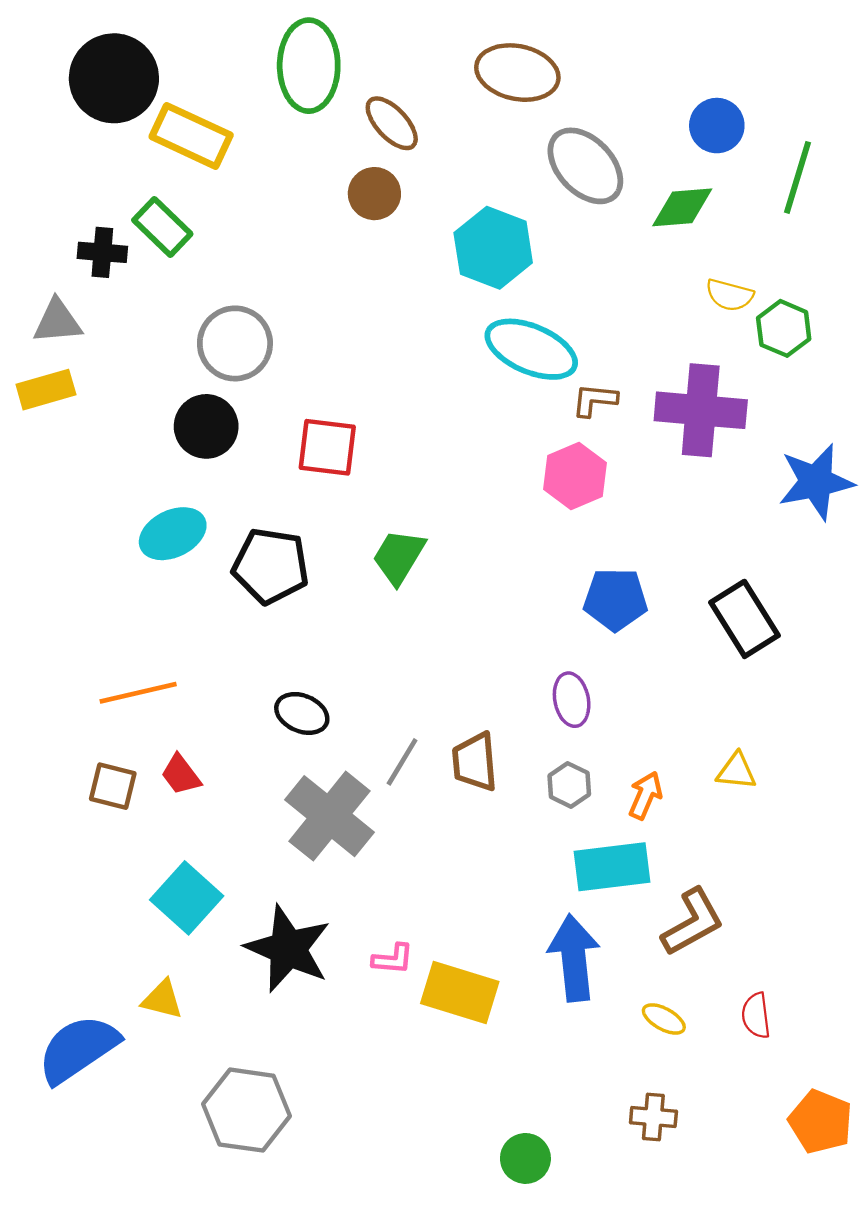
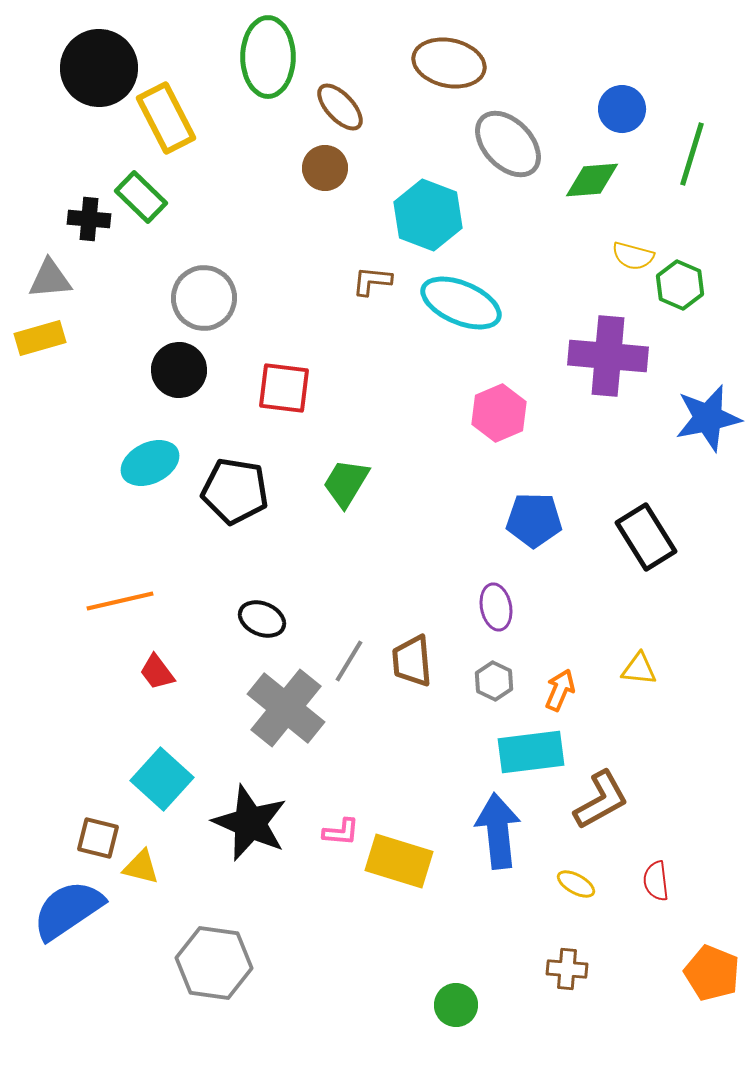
yellow rectangle: (191, 136) -> (166, 118), turned 38
brown L-shape: (595, 400) -> (372, 281), moved
brown square: (113, 786) -> (98, 838), moved

